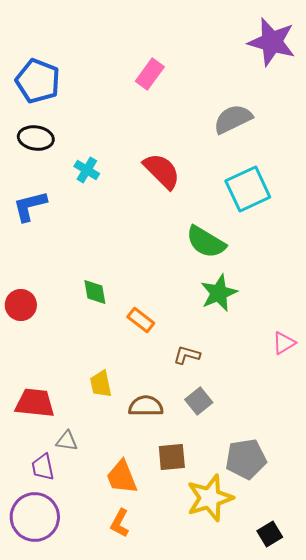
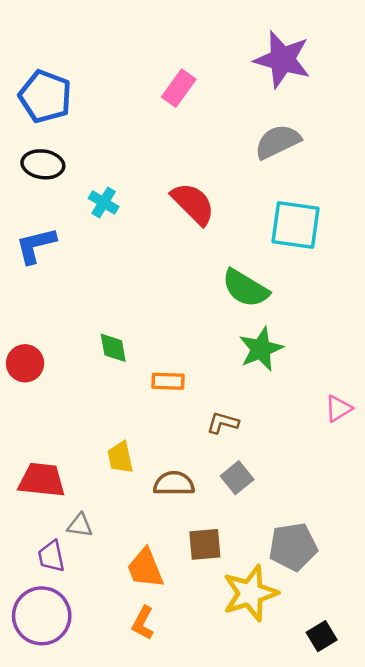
purple star: (272, 42) -> (282, 60), moved
cyan square: (248, 189) -> (295, 225), turned 33
orange rectangle: (141, 320) -> (168, 381), turned -36

